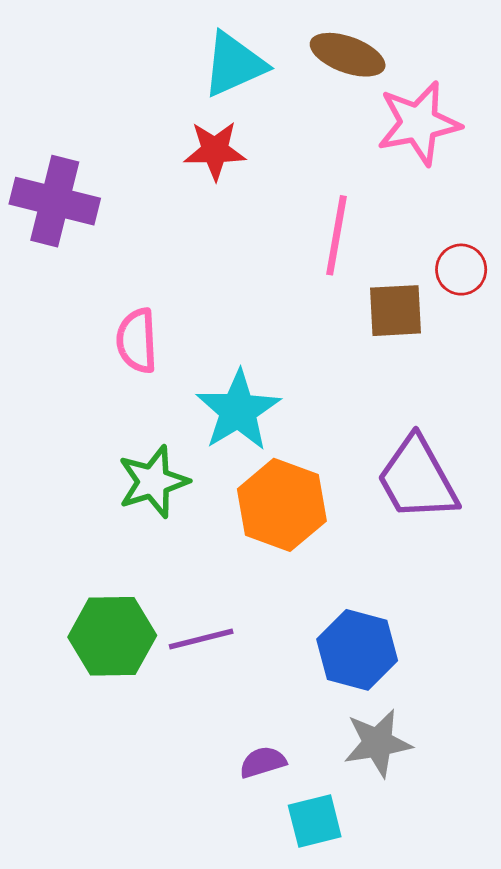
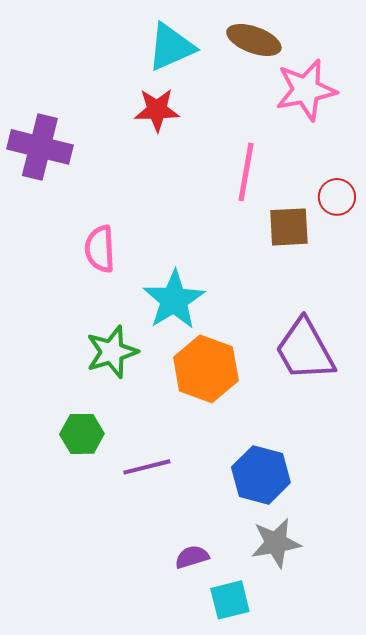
green hexagon: (112, 636) -> (82, 434), moved, size x0.7

